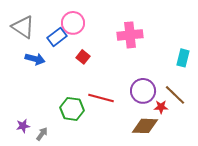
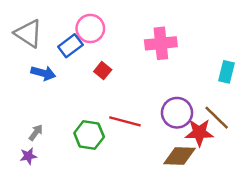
red star: (161, 107) -> (199, 133), size x1.6
gray arrow: (42, 134) -> (36, 133), moved

